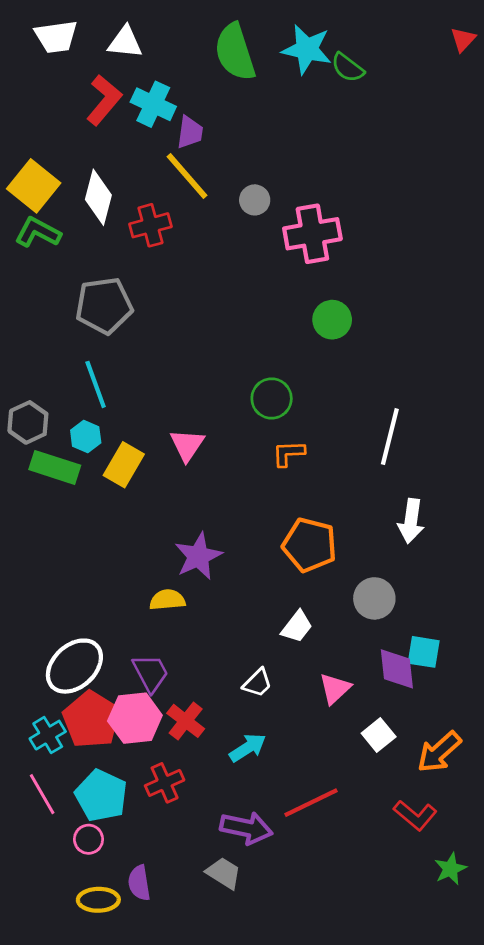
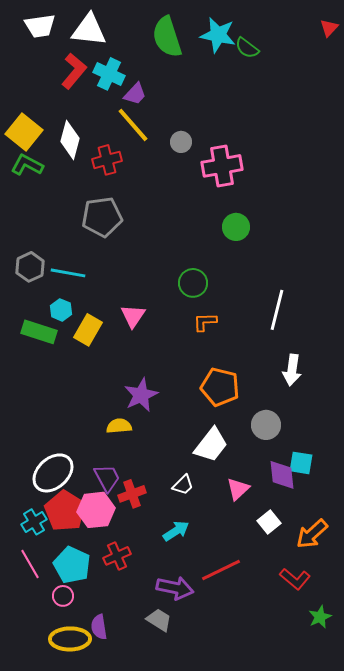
white triangle: (125, 42) -> (89, 30), size x1.4
purple trapezoid: (190, 132) -> (135, 94), turned 35
gray pentagon: (104, 306) -> (102, 217), moved
cyan line: (96, 384) -> (68, 273), turned -60
gray hexagon: (28, 422) -> (30, 267), moved
white trapezoid: (297, 627) -> (211, 445), size x1.5
red cross: (186, 721) -> (132, 494), moved, turned 32
yellow ellipse: (98, 900) -> (70, 639), size x1.4

